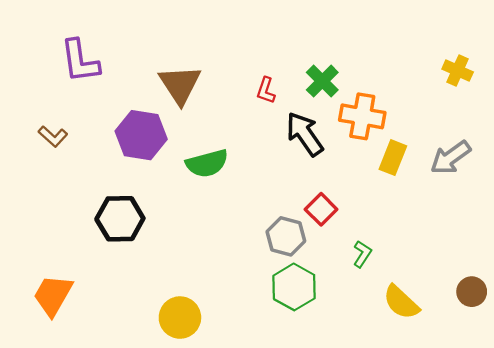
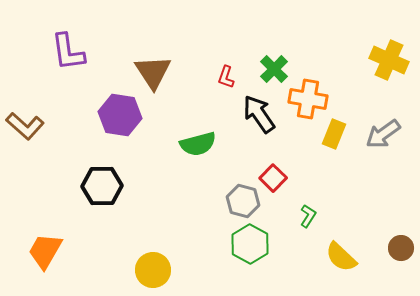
yellow cross: (458, 70) -> (389, 60), size x1.5
brown L-shape: (53, 136) -> (25, 126), moved, size x1.5
green semicircle: (207, 163) -> (198, 144), moved

